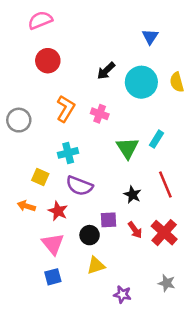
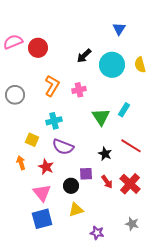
pink semicircle: (40, 20) -> (13, 42), moved
pink cross: (100, 114) -> (79, 90), turned -32
red line: (165, 185) -> (131, 146), turned -35
orange arrow: (26, 206) -> (21, 163), turned 56
blue square: (53, 277) -> (42, 219), size x1.5

